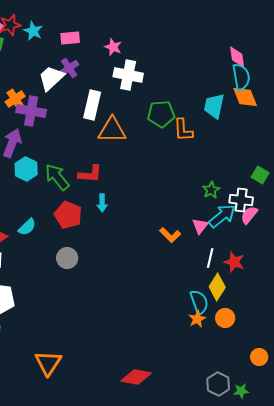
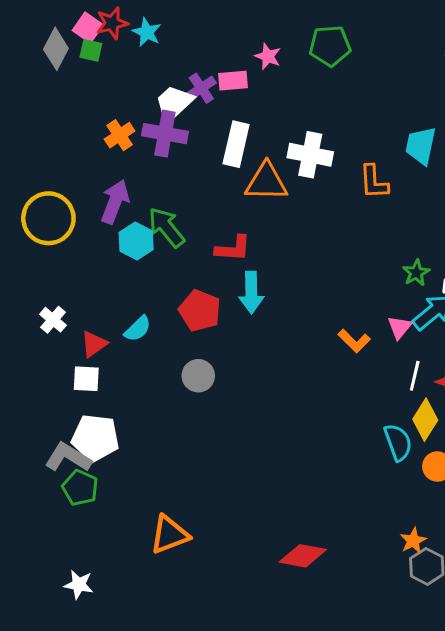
pink rectangle: (70, 38) -> (233, 81), moved
white cross: (128, 75) -> (310, 155), moved
purple cross: (31, 111) -> (165, 134), moved
green pentagon: (161, 114) -> (330, 46), moved
green arrow: (57, 177) -> (166, 227), moved
cyan arrow: (102, 203) -> (251, 292), size x1.5
orange star: (197, 319) -> (413, 541), moved
orange triangle: (48, 363) -> (170, 535), turned 36

